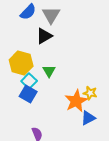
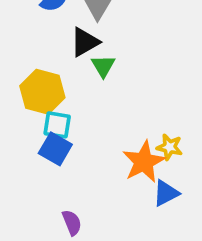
green triangle: (49, 71) -> (103, 66), moved
cyan square: (29, 81) -> (57, 125), turned -35

